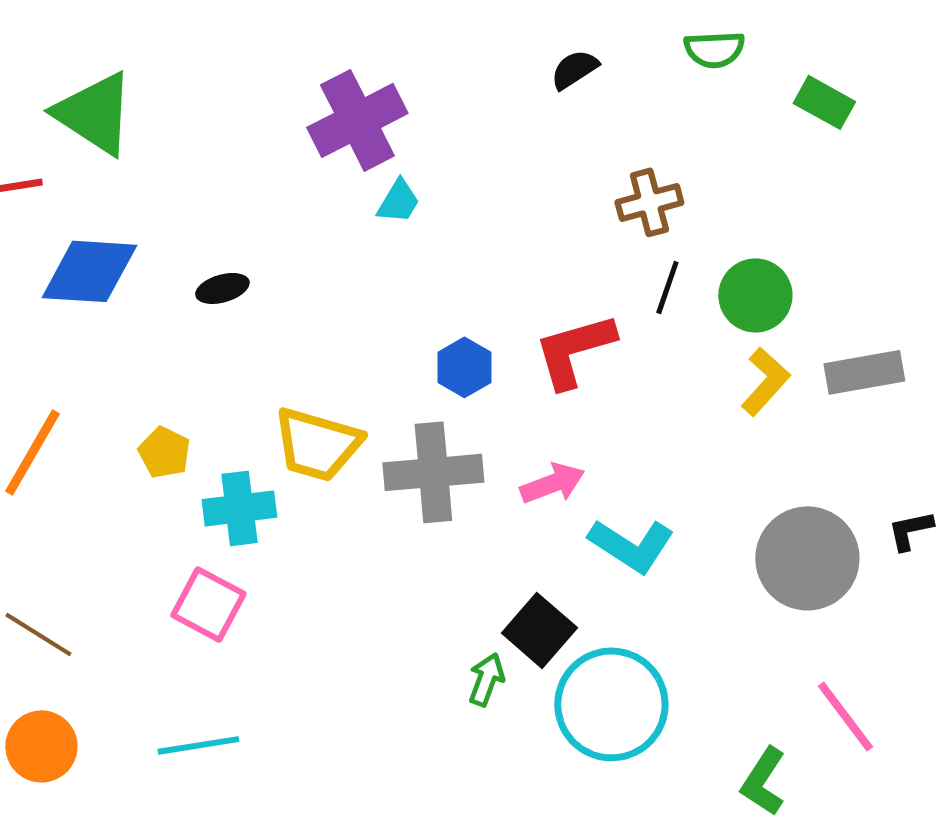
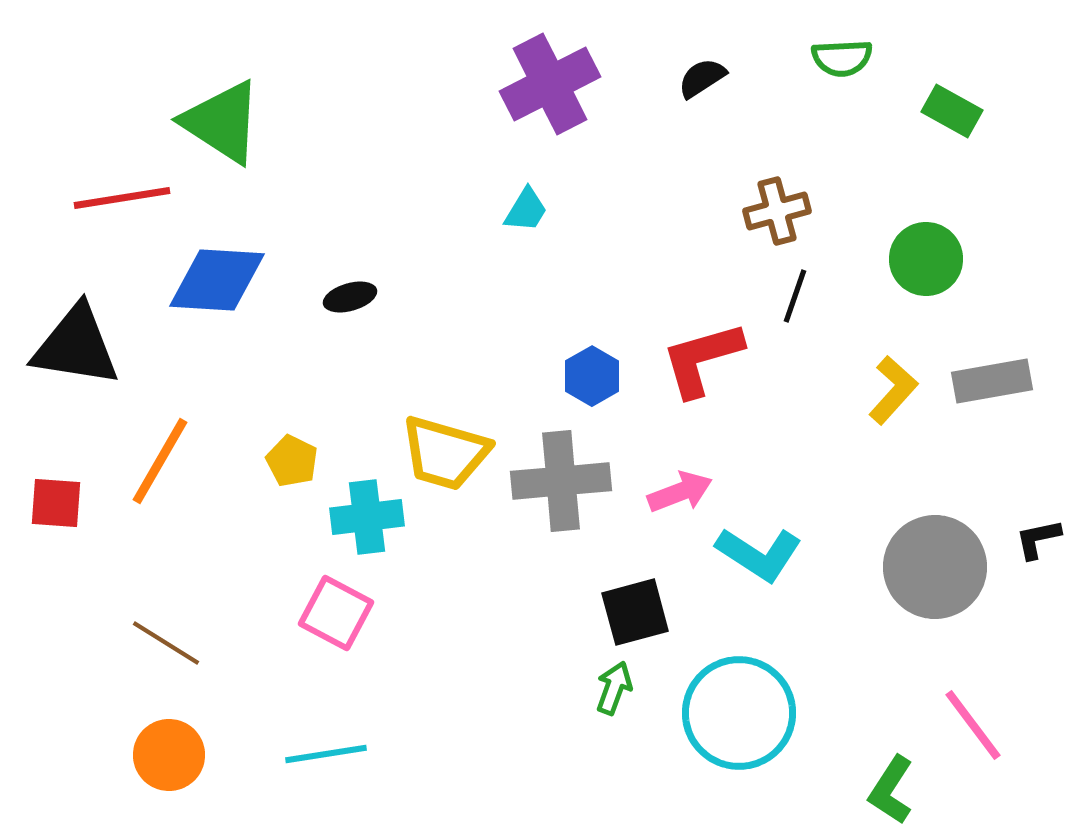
purple cross: (357, 120) -> (550, 84), moved
green circle: (755, 295) -> (926, 259), moved
black square: (539, 630) -> (635, 612), moved, turned 34

